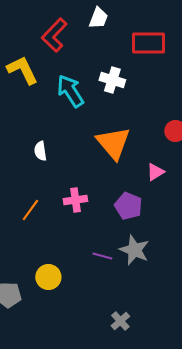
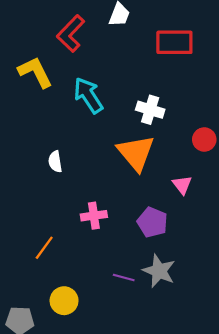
white cross: (112, 80) -> (150, 110), moved
pink triangle: (155, 172) -> (182, 185), turned -36
orange line: (30, 210) -> (44, 248), moved

